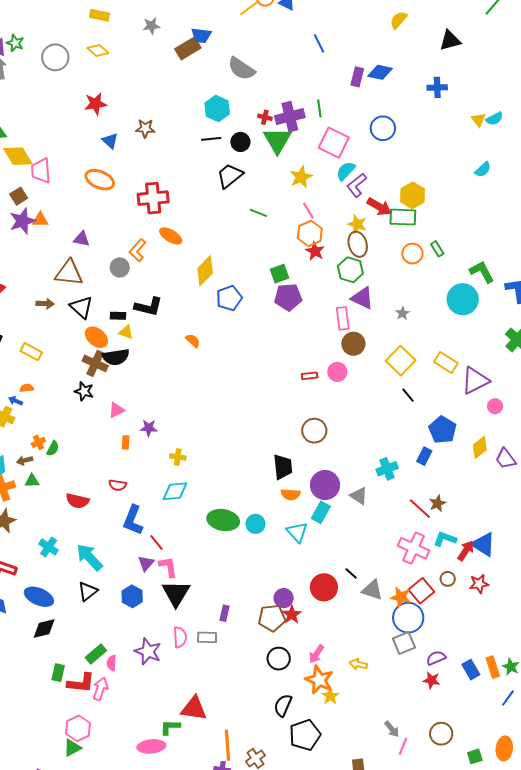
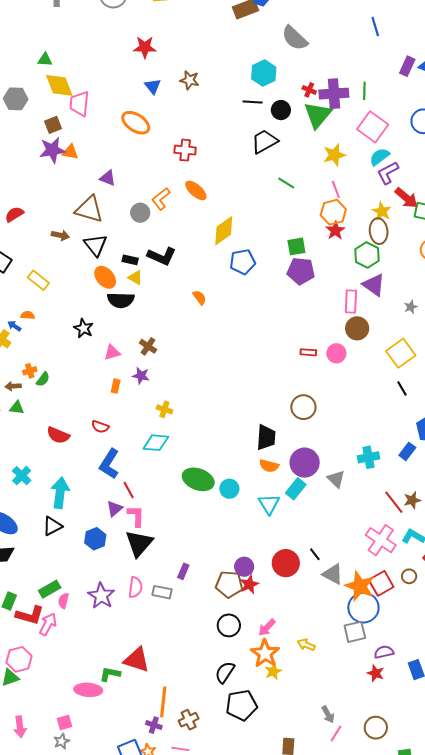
red cross: (153, 198) -> (185, 150), size x0.7
brown cross: (95, 363) -> (148, 346), moved, size x0.7
cyan arrow: (89, 557) -> (60, 493), turned 40
orange star: (401, 597) -> (360, 586), size x1.4

